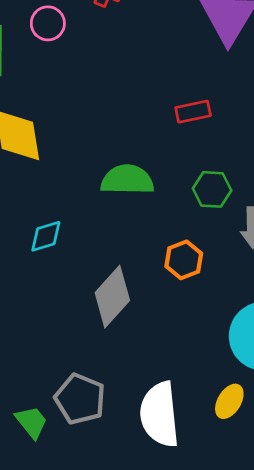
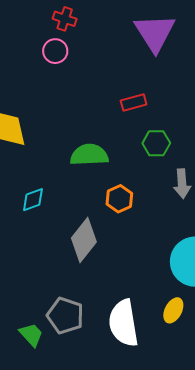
pink circle: (48, 23) -> (55, 51), moved
green hexagon: (212, 189) -> (156, 143), moved
orange hexagon: (184, 260) -> (119, 199), moved

